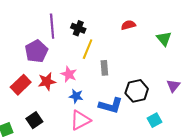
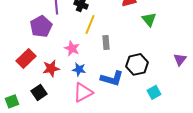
green triangle: (164, 39) -> (149, 19), moved
red star: (47, 82) -> (51, 68), moved
purple triangle: (173, 86) -> (180, 59), moved

